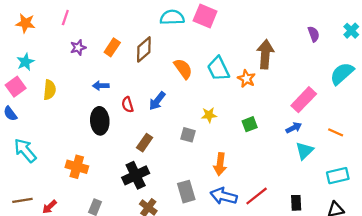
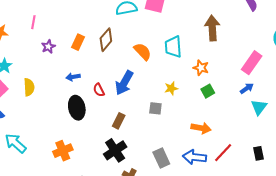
cyan trapezoid: (218, 69) -> (173, 47), turned 30
orange star: (246, 79) -> (201, 68), moved
blue arrow: (157, 101) -> (124, 83), size x1.4
orange arrow: (220, 164) -> (201, 128), moved, turned -78
orange cross: (77, 167) -> (63, 151), turned -30

